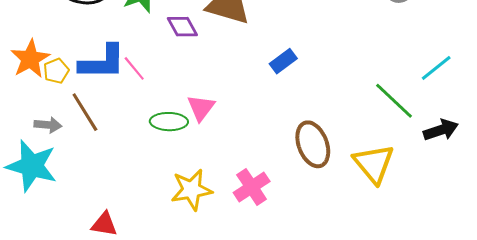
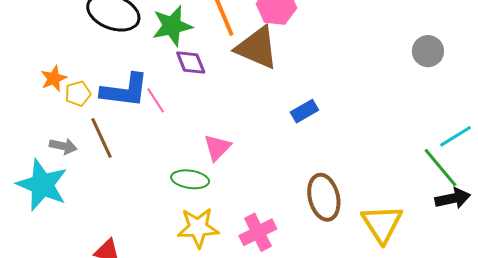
purple diamond: (182, 27) -> (191, 62), moved
orange star: (30, 59) -> (54, 78), size x0.7
green line: (394, 101) -> (440, 168), moved
green ellipse: (169, 122) -> (190, 179), moved

